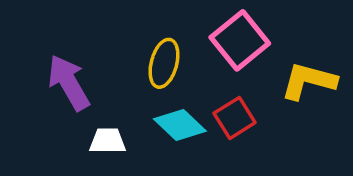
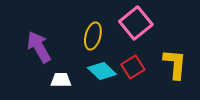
yellow L-shape: (309, 81) -> (175, 64), moved, turned 80

